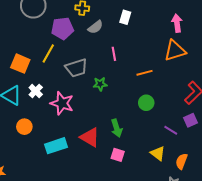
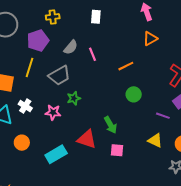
gray semicircle: (95, 27) -> (71, 47), moved
orange triangle: (175, 51) -> (150, 39), size x0.7
green star: (100, 84) -> (74, 98), moved
pink star: (62, 103) -> (53, 112), size x0.7

